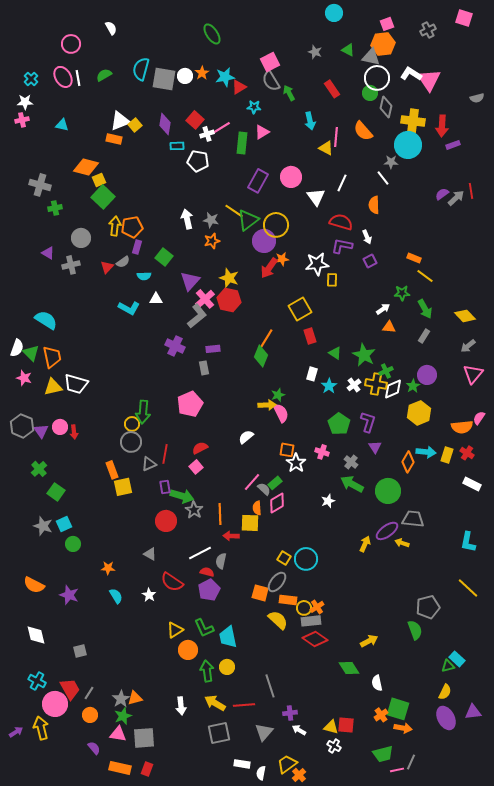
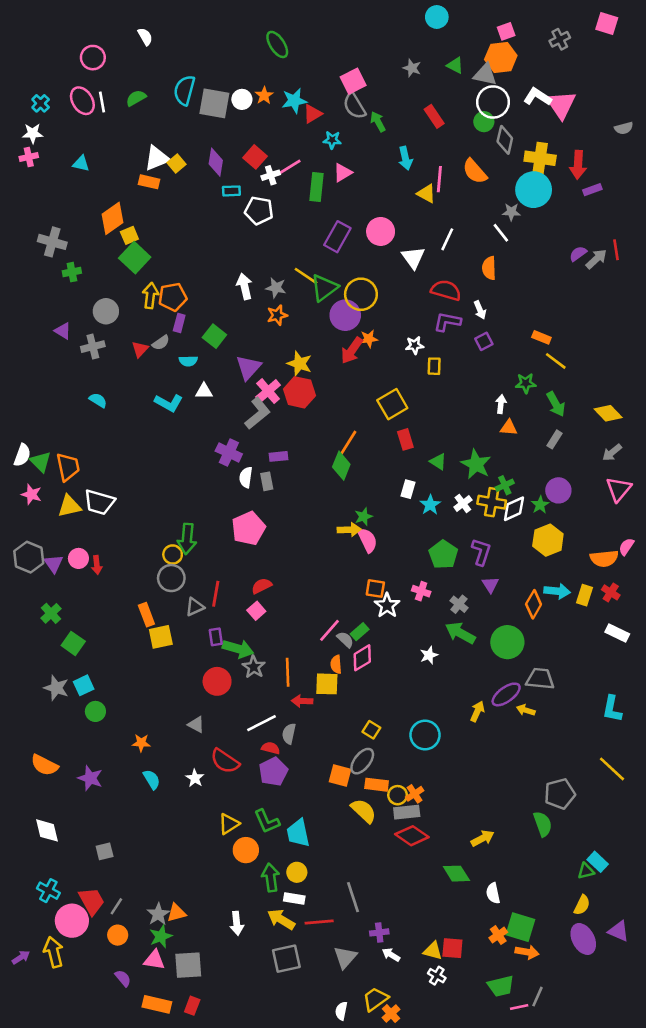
orange diamond: (86, 167) -> (112, 218), turned -50
white star: (317, 264) -> (415, 345), size x0.6
white arrow: (383, 309) -> (501, 404), turned -48
cyan semicircle: (46, 320) -> (98, 400), moved, size x0.6
white semicircle: (246, 437) -> (246, 477), moved, turned -42
cyan circle: (306, 559) -> (425, 735), moved
purple triangle: (473, 712) -> (619, 931), turned 30
white rectangle: (242, 764) -> (294, 898), moved

